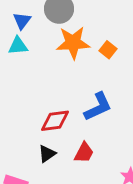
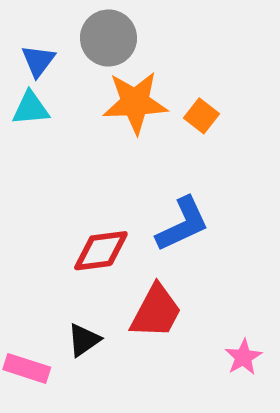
red trapezoid: (84, 153) -> (156, 311), size x1.4
black triangle: (47, 154) -> (84, 340), moved

